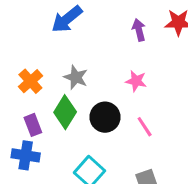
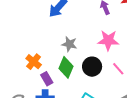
orange cross: (30, 81) -> (34, 62), moved
pink star: (136, 81) -> (108, 40), size x1.5

